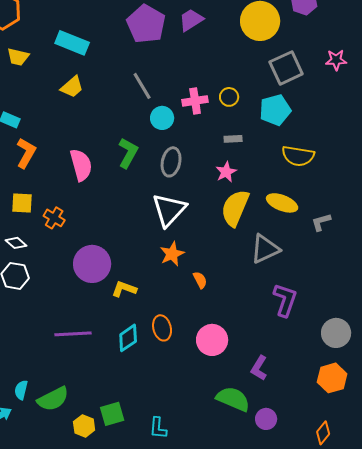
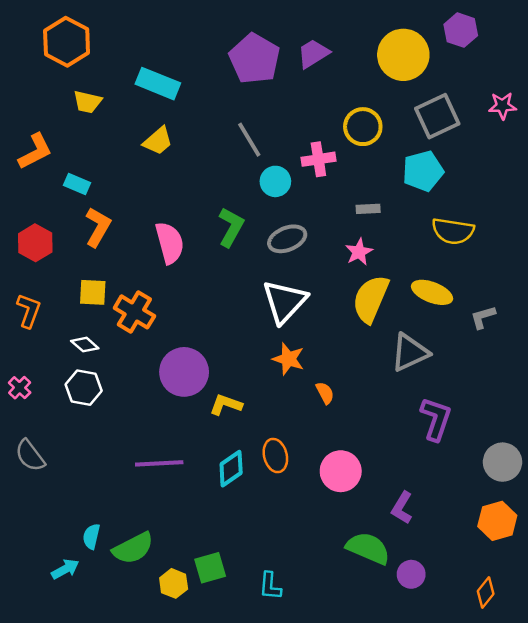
yellow circle: (229, 97) -> (363, 127), moved, size x1.5
gray ellipse: (171, 162) -> (287, 239), turned 56
orange cross: (54, 218) -> (134, 312), size x1.4
orange star: (172, 254) -> (288, 359), turned -30

